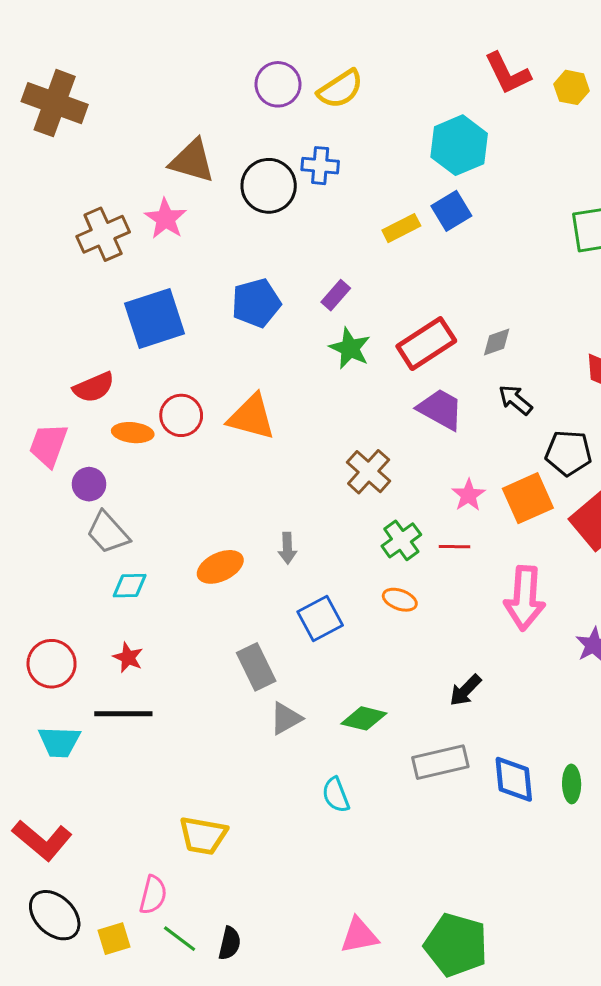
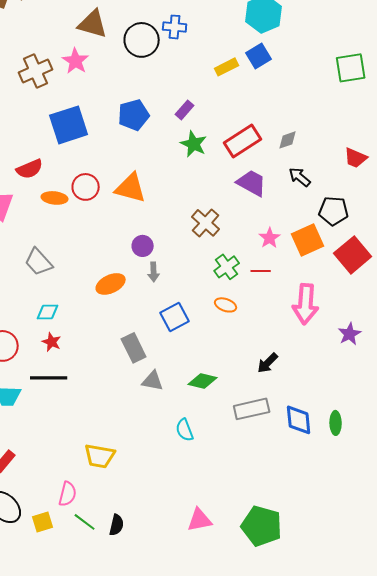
purple circle: (89, 484) -> (143, 246), moved
cyan diamond: (130, 586) -> (48, 312), moved
gray triangle: (286, 718) -> (153, 381), turned 40

